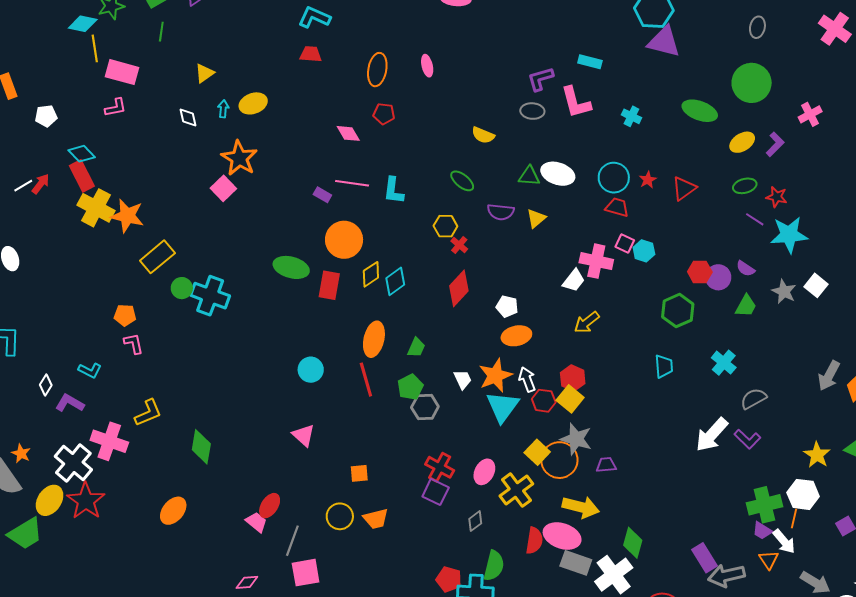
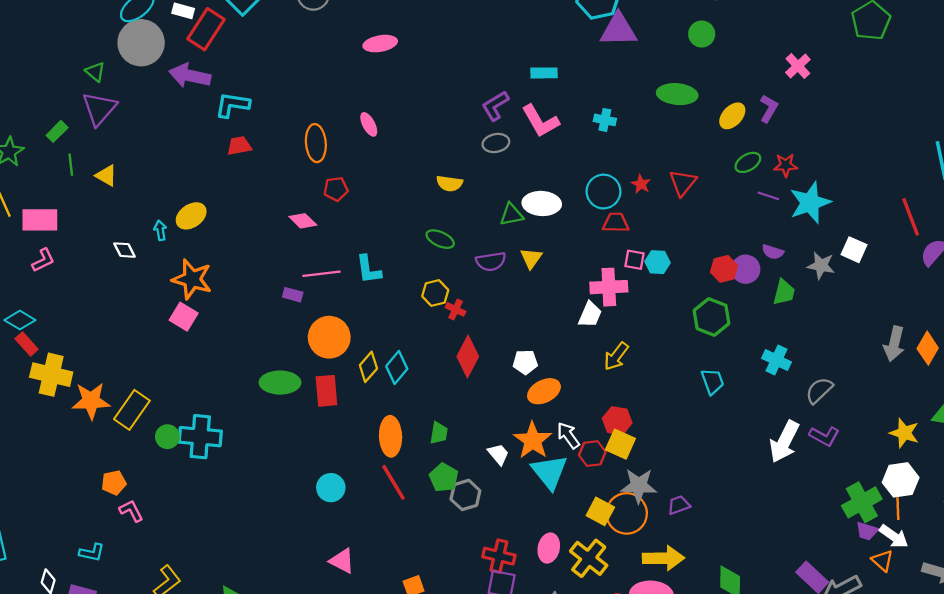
yellow triangle: (205, 73) -> (106, 176), moved, turned -40
green circle: (752, 83) -> (702, 34), moved, size x0.6
red rectangle: (82, 176) -> (27, 344), size x0.7
orange star: (127, 216) -> (91, 401), moved

